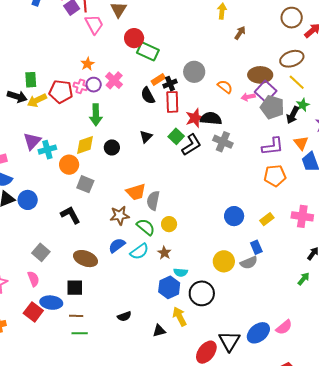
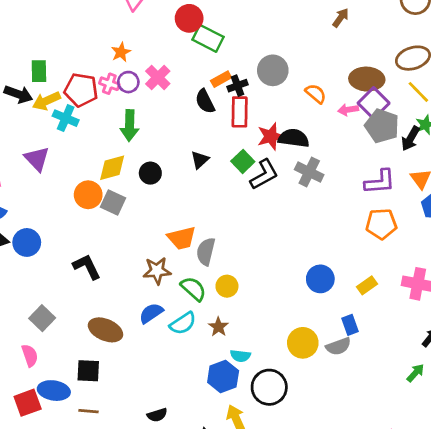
purple triangle: (32, 141) -> (37, 159), turned -30
cyan cross: (47, 150) -> (66, 118), moved, turned 36
gray square: (85, 184) -> (113, 203), moved
red square: (33, 312) -> (28, 403), turned 30

